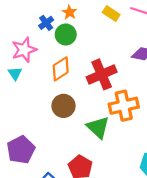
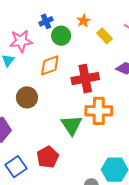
orange star: (69, 12) -> (83, 21), moved
yellow rectangle: (111, 13) -> (105, 36), moved
brown circle: (64, 106) -> (27, 97), moved

